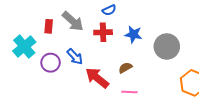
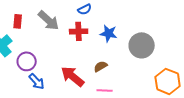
red rectangle: (49, 26) -> (18, 21), moved
blue arrow: (75, 57) -> (37, 81), moved

